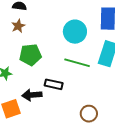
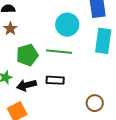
green line: (77, 63) -> (59, 52), moved
black arrow: (32, 95) -> (26, 85), moved

